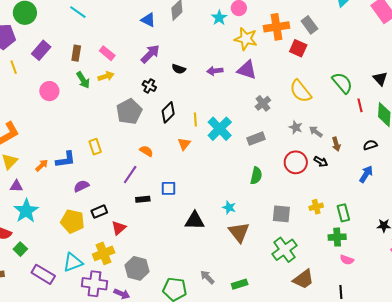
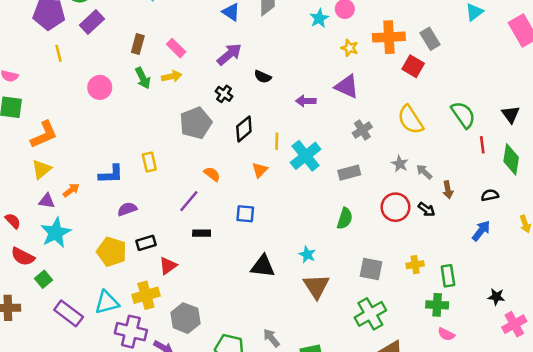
yellow star: (246, 39) -> (350, 48), size x0.6
purple rectangle: (41, 50) -> (92, 22), moved
purple arrow: (215, 71) -> (306, 101), moved
orange arrow: (42, 165) -> (71, 190), moved
blue square: (169, 188) -> (245, 214), moved

